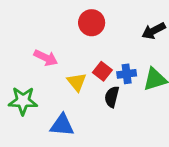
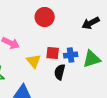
red square: (102, 71) -> (53, 53), turned -32

